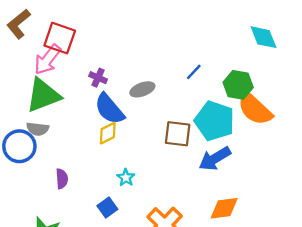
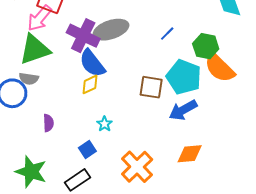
purple cross: (98, 78) -> (83, 36), size x2.0
gray ellipse: (142, 89) -> (111, 30), moved, size x1.6

